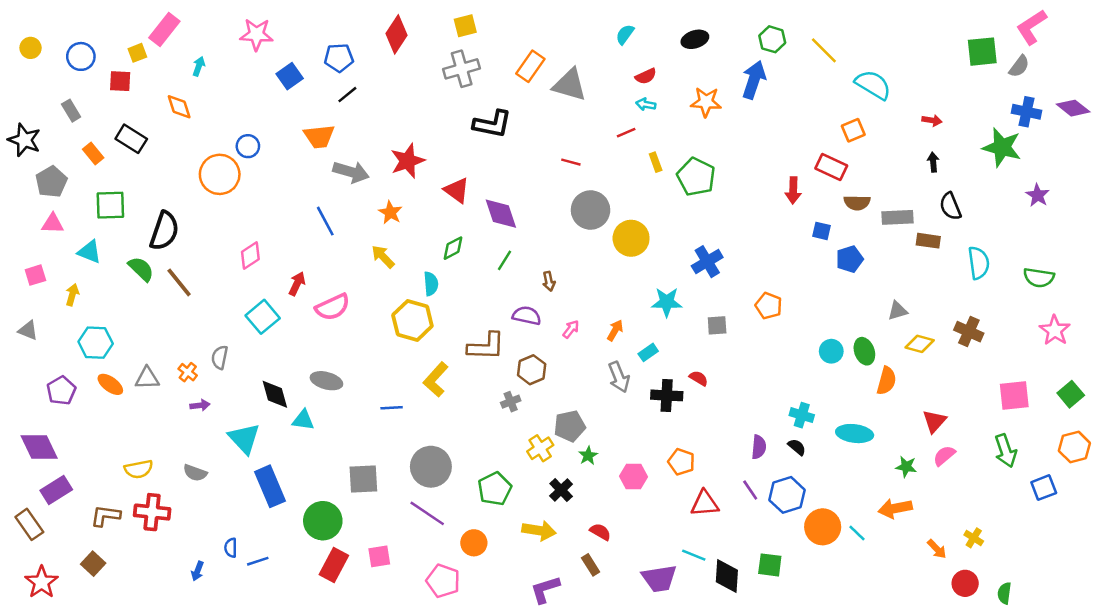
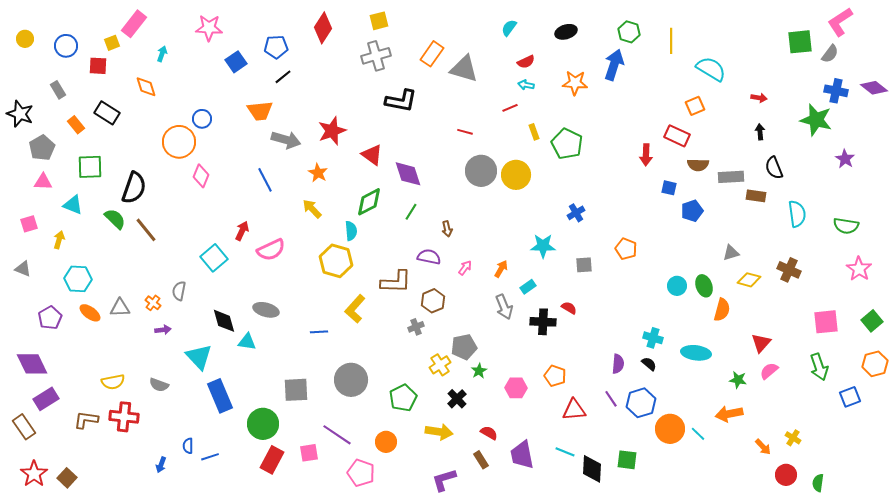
yellow line: (824, 50) -> (671, 41), turned 45
yellow circle: (631, 238) -> (516, 175), moved
green diamond: (453, 248) -> (369, 202), size x1.4
pink diamond: (250, 255) -> (201, 176), moved, turned -35
blue cross: (707, 262) -> (576, 213), size x0.7
purple line: (427, 513) -> (337, 435), moved
brown square: (93, 564) -> (67, 478), moved
purple trapezoid: (659, 578) -> (522, 455), moved, turned 88

